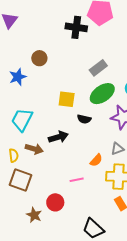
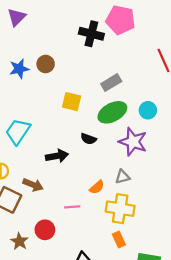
blue star: (18, 77) -> (19, 69), moved
yellow square: (67, 99) -> (72, 102), moved
brown arrow: (34, 149) -> (33, 185), moved

